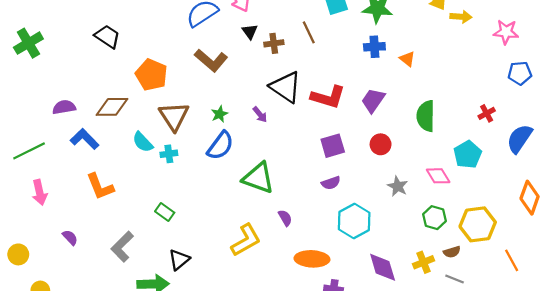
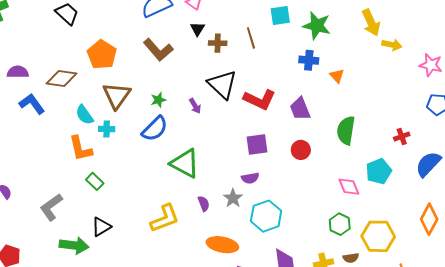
purple trapezoid: (373, 100) -> (300, 109), turned -65
gray star: (398, 186) -> (233, 198), moved
orange L-shape: (100, 187) -> (81, 149), moved

